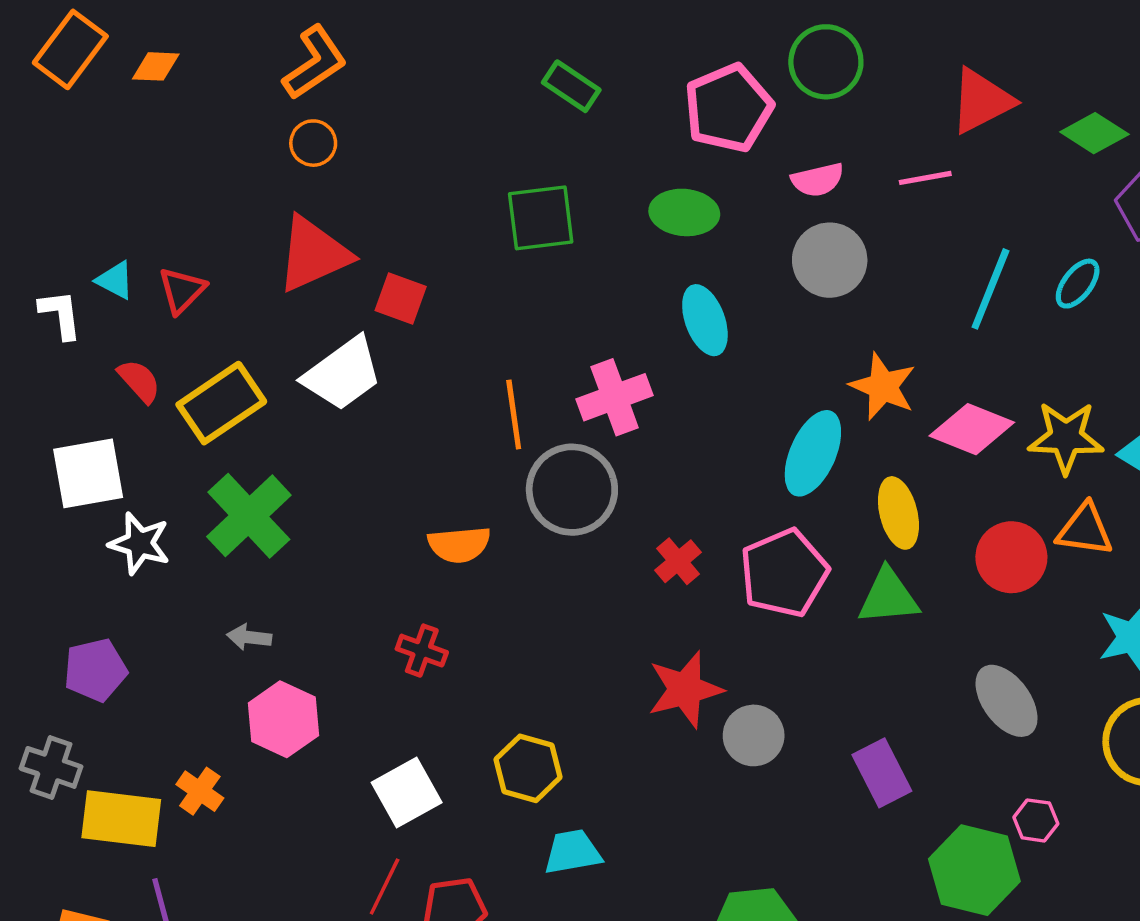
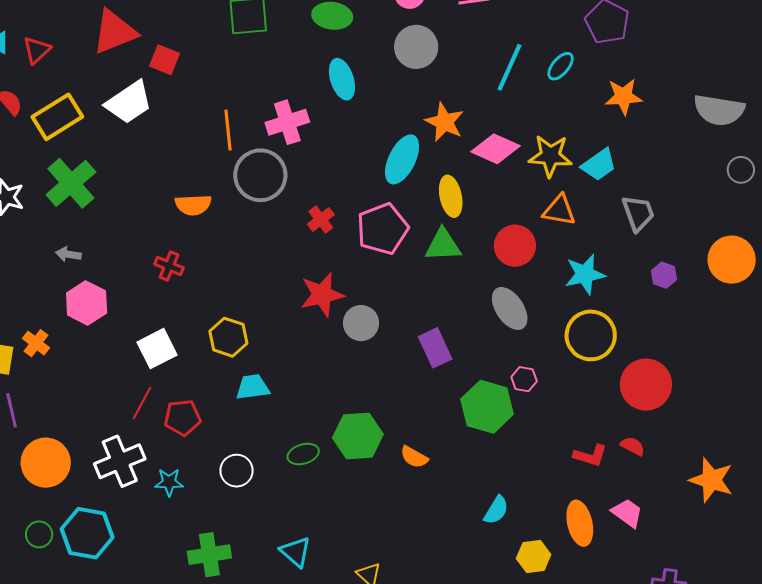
red circle: (1011, 557) -> (515, 246), moved

